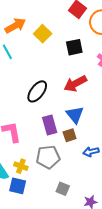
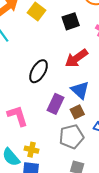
purple rectangle: (50, 125) -> (56, 104), turned 48
gray pentagon: (48, 157) -> (71, 137), moved

